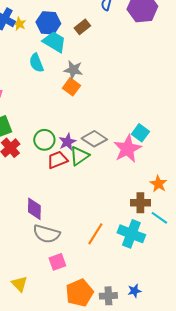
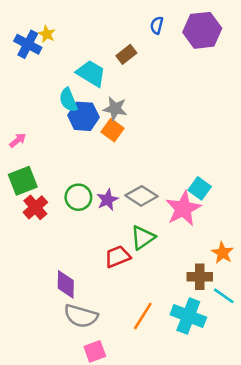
blue hexagon: (48, 23) -> (83, 116), moved
yellow star: (19, 24) -> (47, 34), moved
green triangle: (79, 156) -> (143, 238), moved
red trapezoid: (57, 160) -> (118, 257), moved

